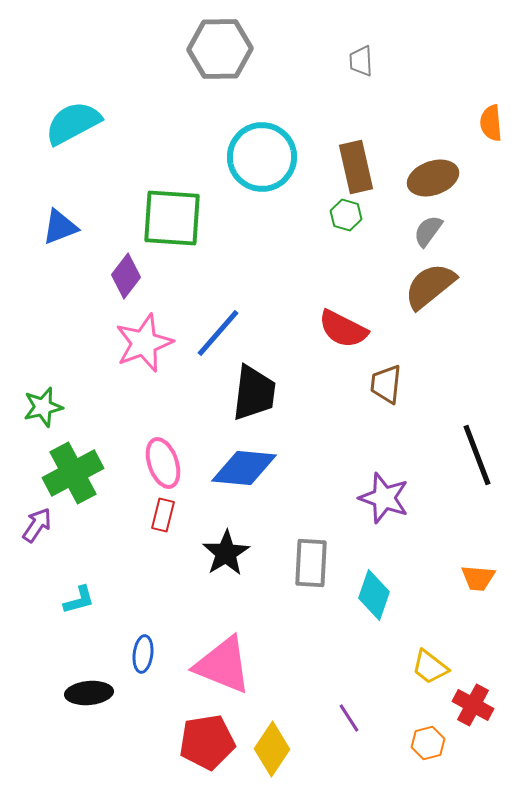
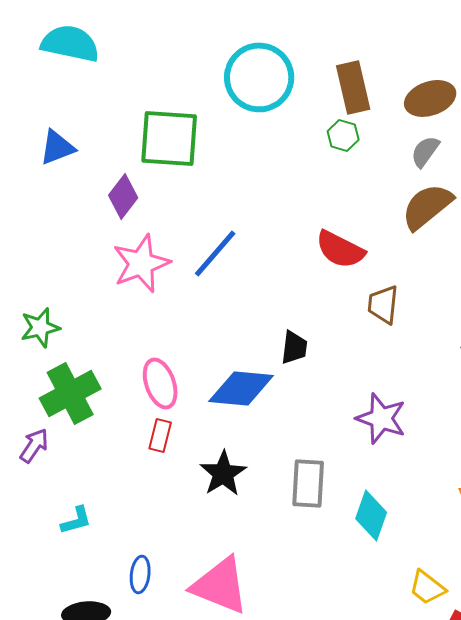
cyan semicircle: (73, 123) -> (70, 43), turned 40
black trapezoid: (254, 393) -> (294, 347), moved, size x0.6

